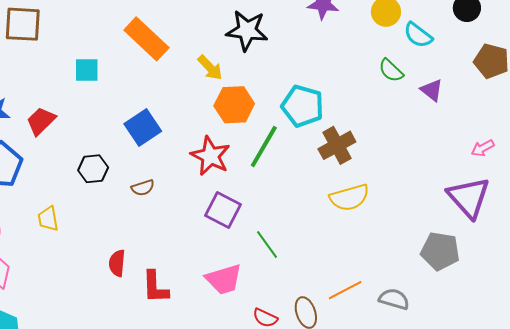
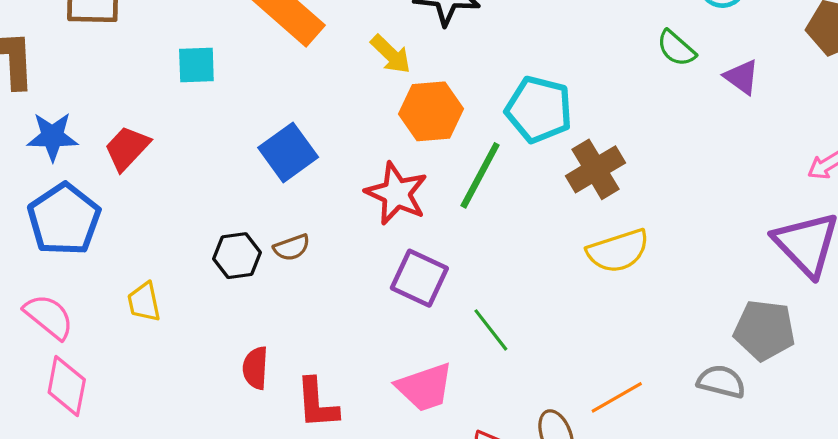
black hexagon: (93, 169) -> (237, 256), moved
gray semicircle: (394, 299) -> (721, 382), moved

